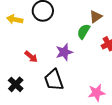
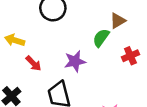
yellow arrow: (15, 19) -> (15, 40), moved

